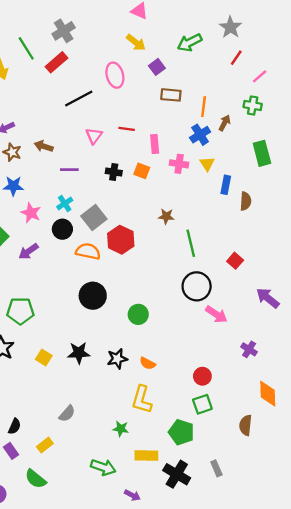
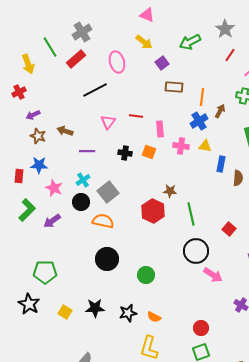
pink ellipse: (115, 75) -> (117, 62), moved
yellow triangle: (207, 164) -> (205, 146), turned -48
red hexagon: (121, 240) -> (153, 211), moved

